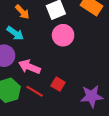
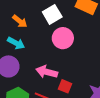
pink arrow: (29, 67) -> (47, 72), moved

